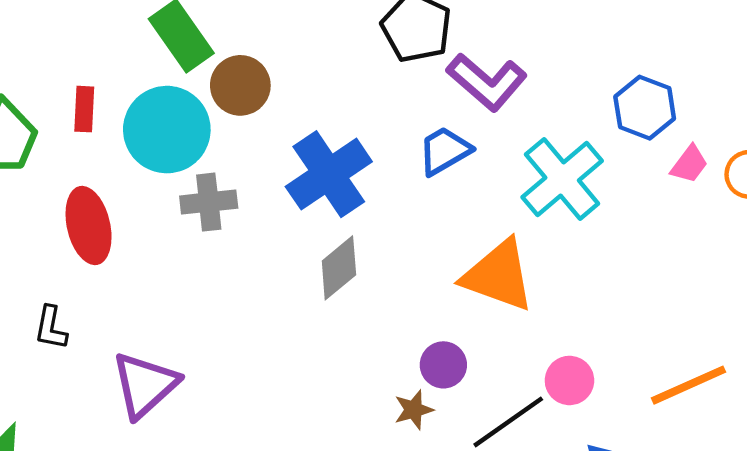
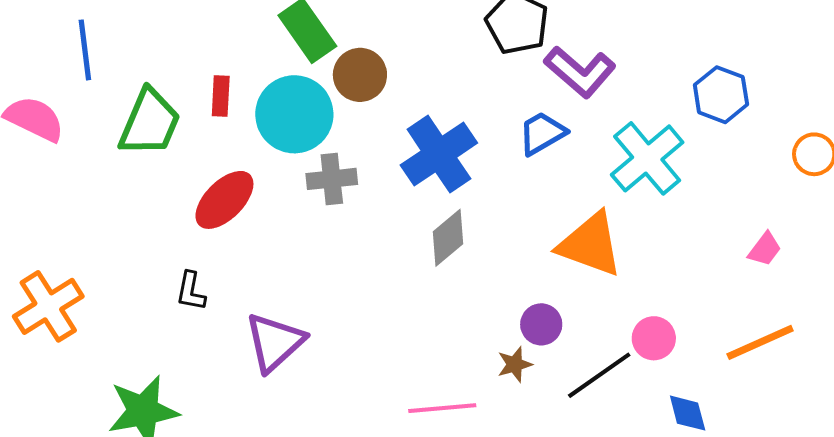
pink trapezoid: (689, 164) -> (765, 249), moved
red ellipse: (89, 225) -> (224, 200), turned 58

